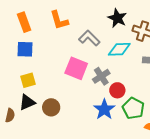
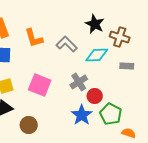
orange L-shape: (59, 20) -> (34, 38), moved
pink square: (76, 68) -> (40, 85), moved
brown circle: (51, 107) -> (29, 125), moved

